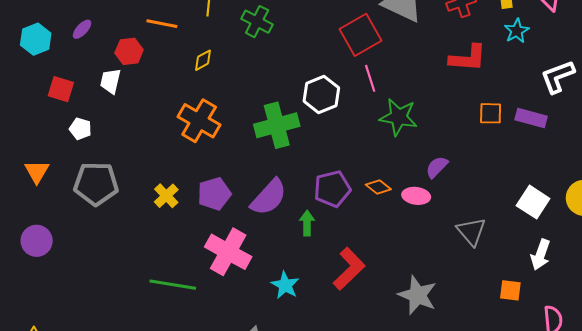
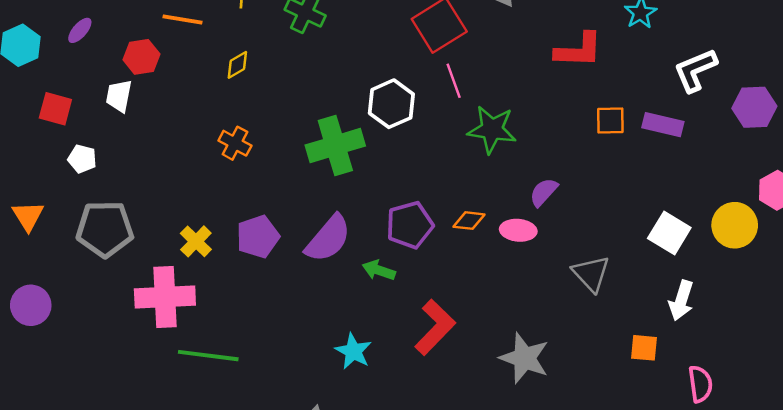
orange cross: (199, 121) -> (235, 143), size x0.6
orange diamond: (378, 187) -> (469, 221), turned -30
green arrow: (307, 223) -> (379, 270), turned -70
pink cross: (228, 252) -> (165, 297), moved, turned -30

